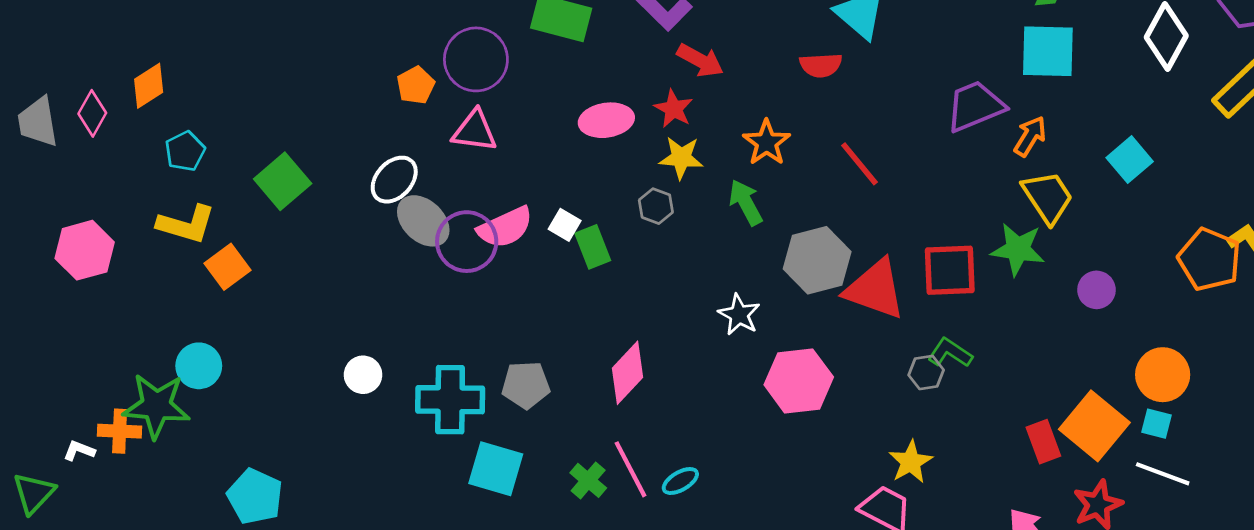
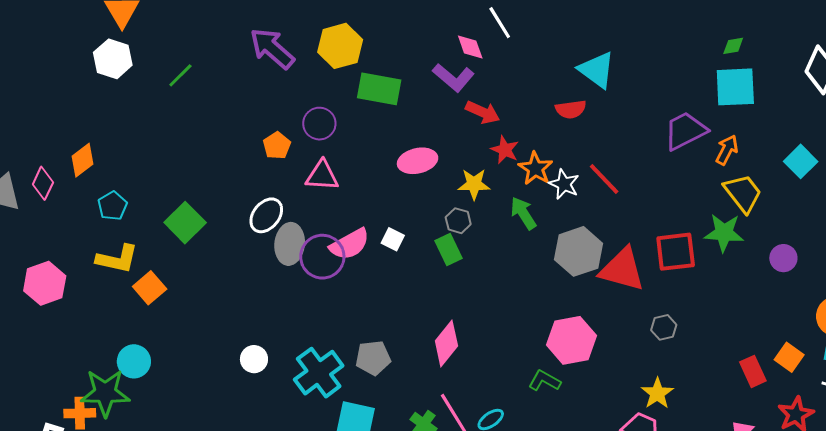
purple circle: (476, 59) -> (319, 124), size x0.7
red star: (674, 109) -> (505, 150), moved
gray ellipse: (423, 221) -> (290, 244), turned 57
green rectangle: (593, 247) -> (449, 250), moved
white star: (739, 315) -> (564, 184), moved
green L-shape: (950, 353) -> (545, 381), moved
cyan cross: (450, 400) -> (319, 373), turned -33
orange square: (1094, 426) -> (789, 357), size x0.6

